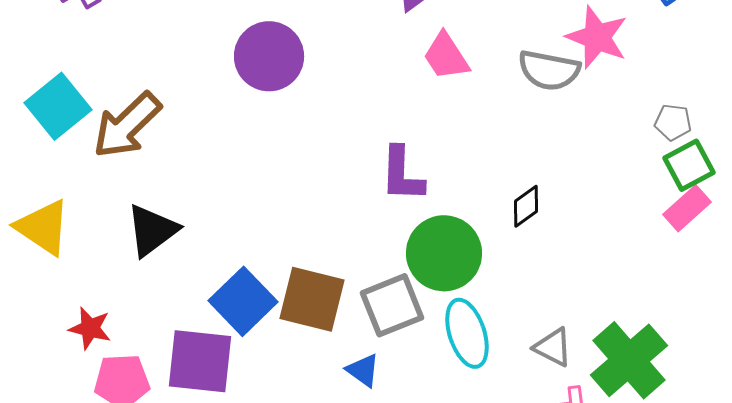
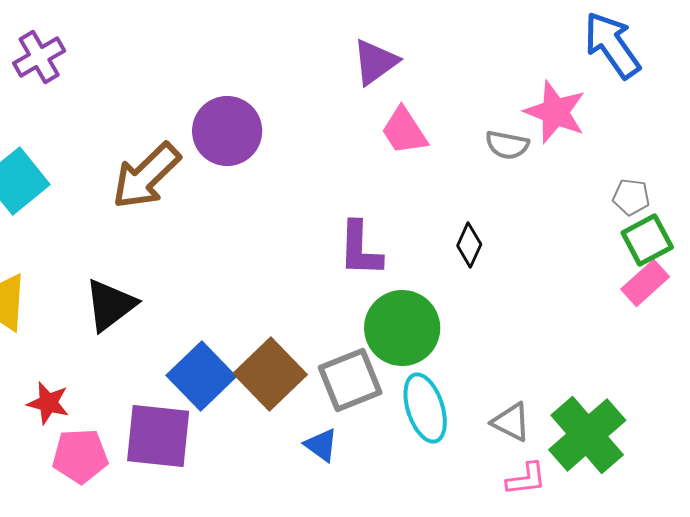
gray semicircle: (549, 70) -> (507, 145), size x0.7
brown arrow: (127, 125) -> (146, 176), moved
black diamond: (526, 206) -> (469, 245), moved, turned -30
brown square: (312, 299) -> (270, 374), turned 32

